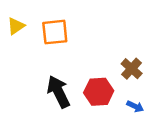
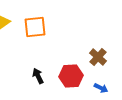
black arrow: (58, 92) -> (38, 76), size x0.6

